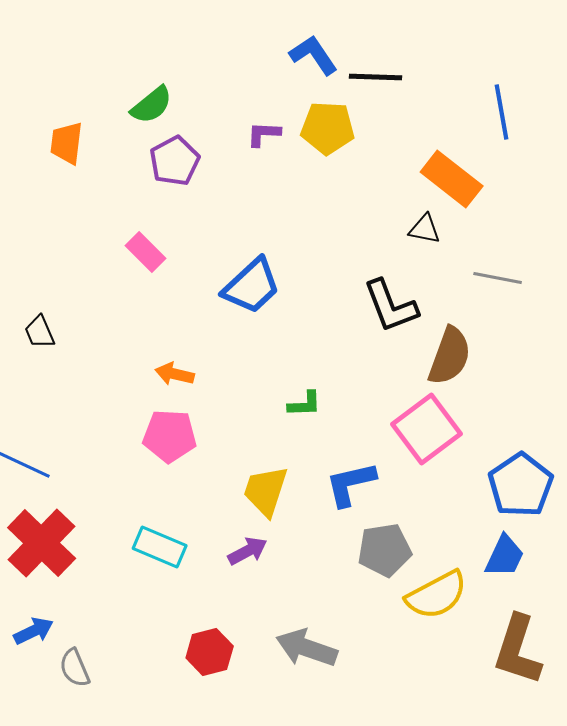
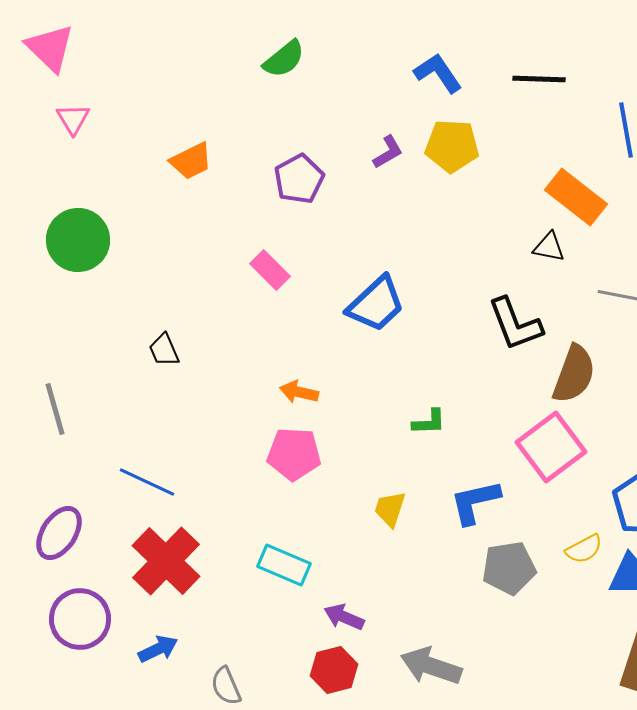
black line: (376, 77) -> (539, 79), moved
green semicircle: (152, 105) -> (284, 59), moved
purple L-shape: (264, 134) -> (388, 152), turned 147
orange trapezoid: (67, 143) -> (191, 161), turned -123
yellow trapezoid: (266, 491) -> (390, 509), size x0.7
purple arrow: (248, 551) -> (344, 617), moved, turned -129
yellow semicircle: (437, 595) -> (584, 549), moved, size x0.6
gray semicircle: (75, 668) -> (226, 686), moved

